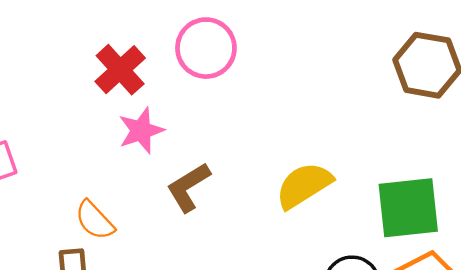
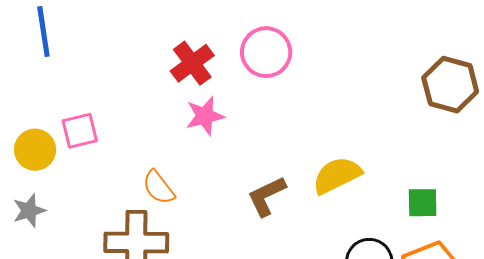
brown L-shape: (188, 187) -> (267, 196), moved
green square: (408, 208) -> (423, 203), size x0.6

